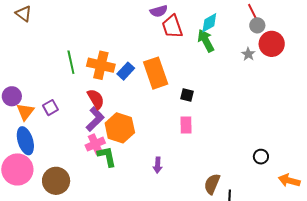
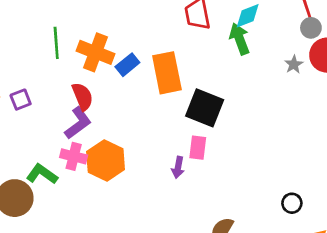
black square: (187, 95) -> (205, 108), size x2.0
orange hexagon: (120, 128) -> (106, 160), moved
pink cross: (95, 144) -> (74, 156), turned 30
green L-shape: (107, 156) -> (42, 174), moved, turned -50
purple arrow: (158, 165) -> (178, 167), moved

